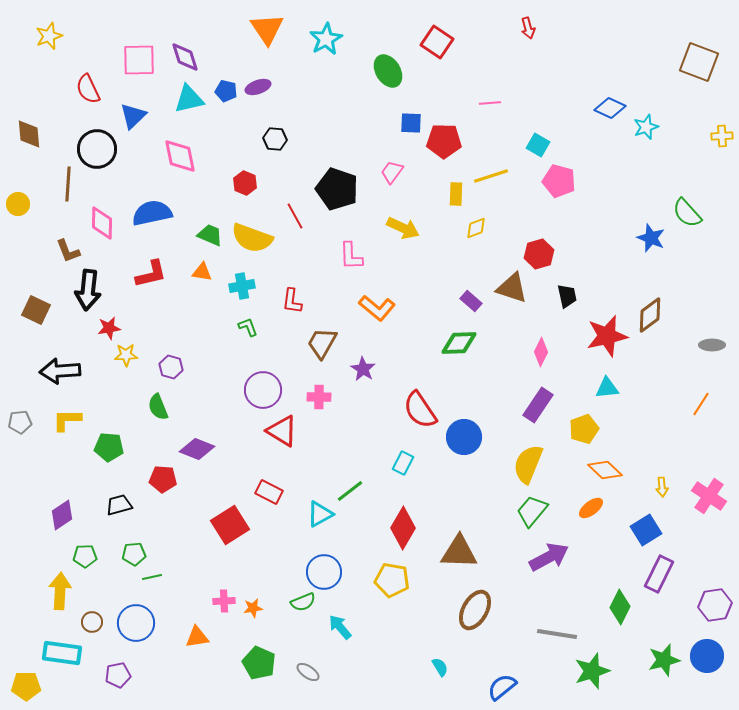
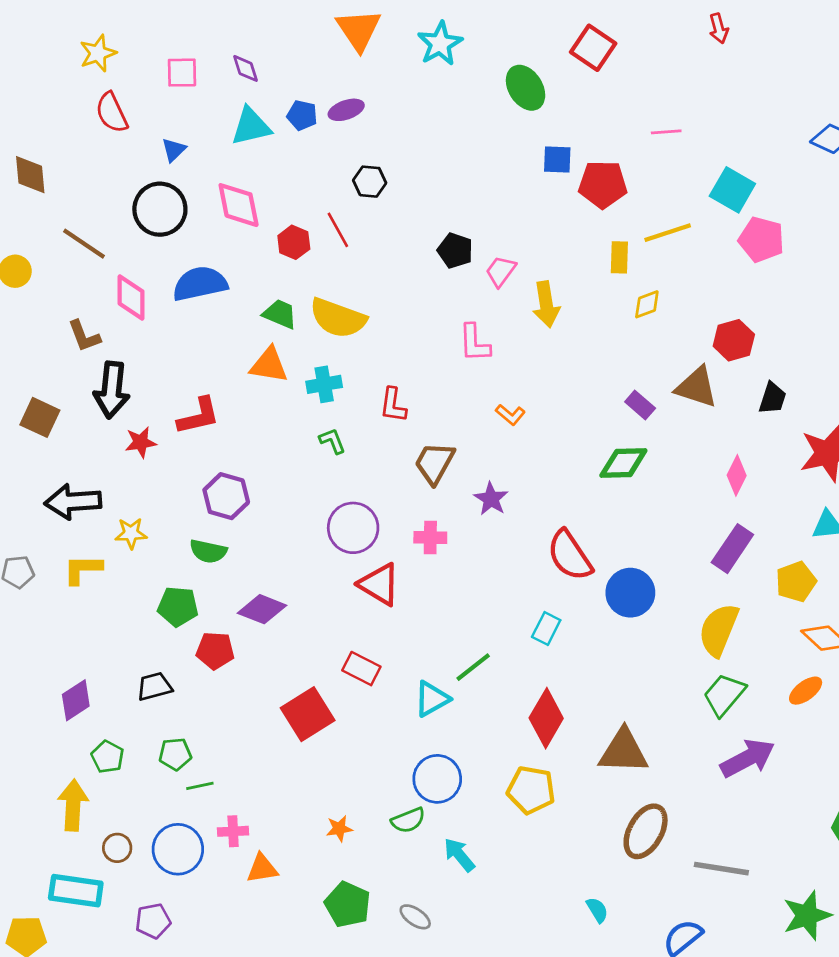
yellow star: (49, 36) -> (98, 53), moved
purple diamond: (185, 57) -> (245, 68), size x0.7
pink square: (139, 60) -> (182, 73), size x0.7
blue triangle: (133, 116) -> (174, 150), size x0.7
cyan square: (538, 145) -> (732, 190), size x1.4
black circle: (97, 149) -> (160, 209), moved
pink trapezoid: (392, 172) -> (501, 271), moved
red hexagon: (245, 183) -> (294, 242), moved
brown line: (68, 184) -> (84, 244), turned -60
black pentagon: (337, 189) -> (455, 251), size x0.6
red line: (295, 216) -> (338, 230), moved
yellow arrow: (403, 228) -> (546, 304), turned 56
orange triangle: (202, 272) -> (269, 365), size x1.4
red L-shape: (151, 274) -> (199, 416), moved
black trapezoid: (567, 296) -> (772, 398), turned 30
orange L-shape: (377, 308) -> (510, 415), size x0.6
yellow star: (126, 355) -> (131, 533), moved
purple hexagon: (171, 367) -> (226, 496), size x1.4
green semicircle: (158, 407) -> (208, 551), turned -56
green pentagon: (109, 447) -> (178, 606), moved
green pentagon: (85, 556) -> (108, 757), turned 30
pink cross: (224, 601) -> (233, 831), moved
gray line: (557, 634) -> (721, 869), moved

